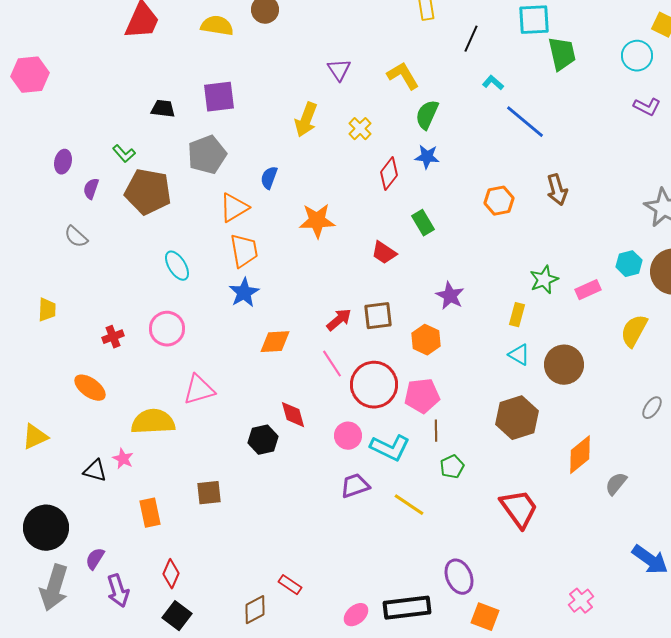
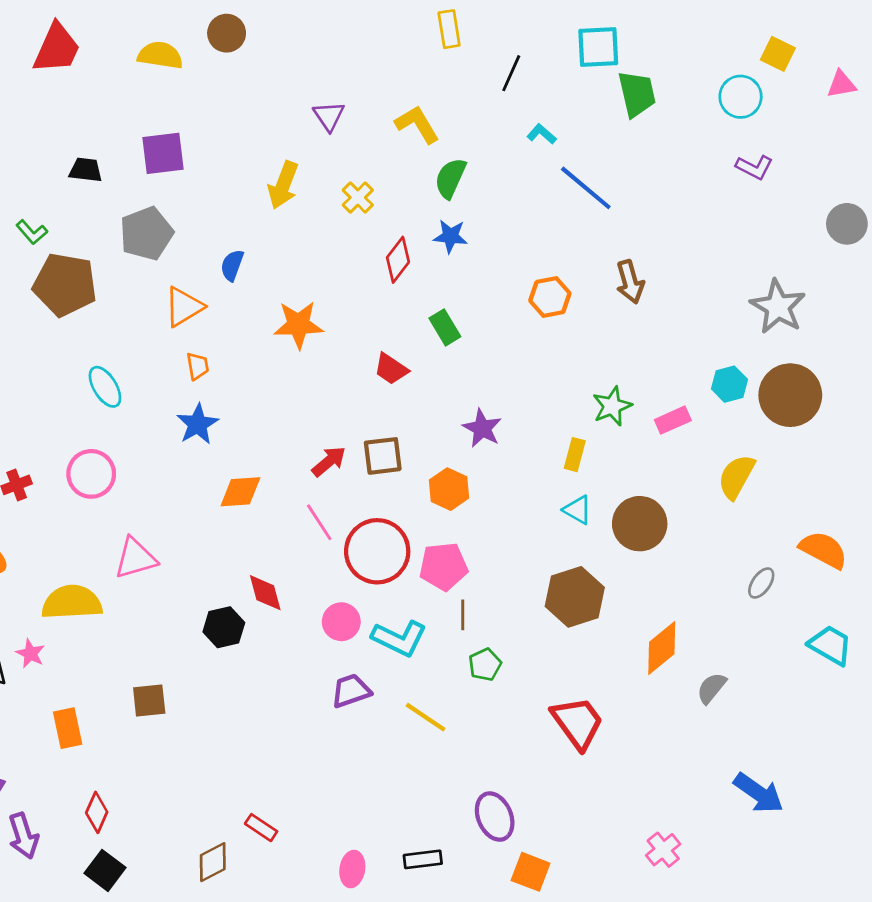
orange trapezoid: (244, 251) -> (198, 366), size x0.6
black rectangle: (407, 608) -> (423, 859), size x0.6
pink ellipse: (356, 615) -> (352, 869), turned -40

